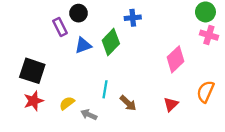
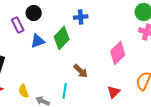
cyan line: (105, 89) -> (65, 91), moved
yellow semicircle: (67, 103) -> (24, 91), turned -72
brown arrow: (128, 103) -> (81, 71), moved

